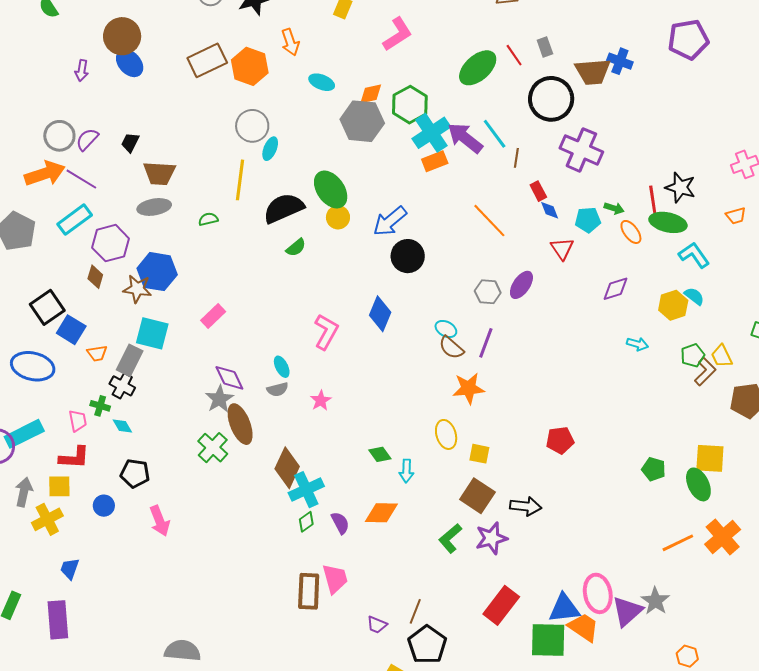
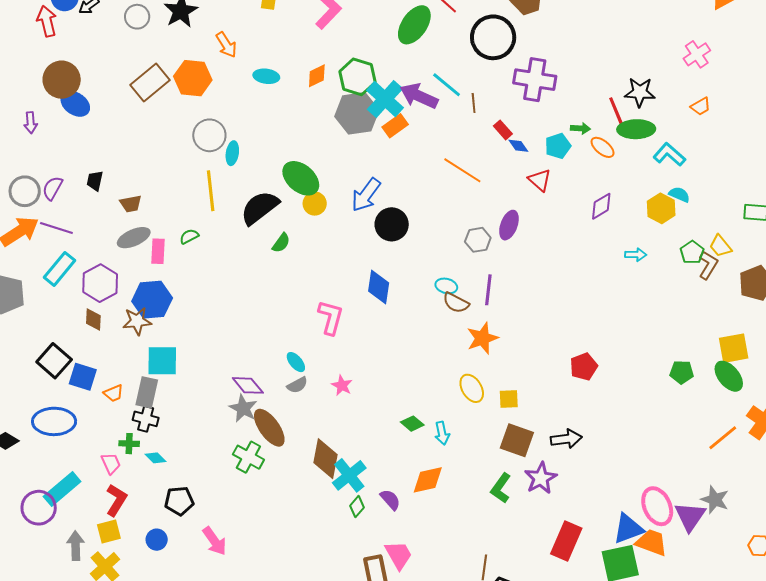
gray hexagon: (362, 121) -> (357, 113), moved
brown trapezoid: (159, 173) -> (131, 204), size x0.7
pink rectangle: (213, 316) -> (158, 251), moved, turned -30
red L-shape: (74, 458) -> (116, 500), turned -48

